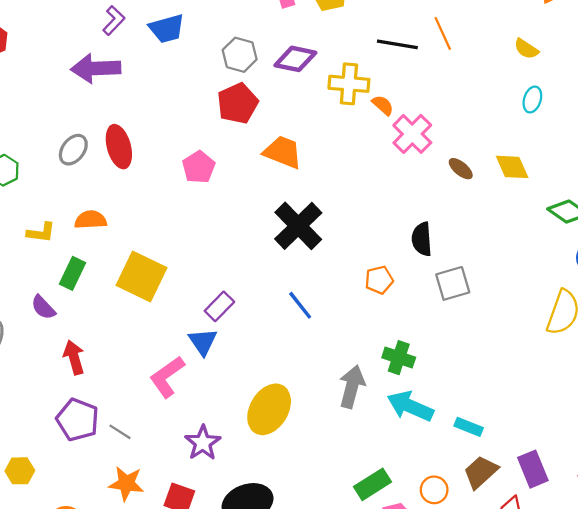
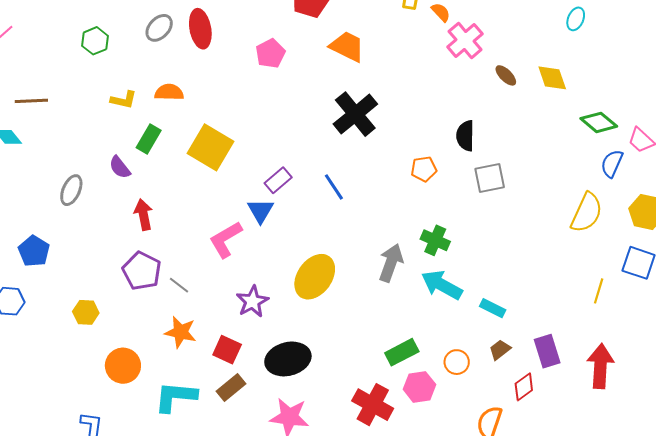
blue line: (300, 305) -> (334, 187), moved
brown trapezoid: (481, 472) -> (500, 350), size x0.7

